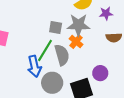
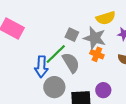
orange cross: (76, 42) -> (97, 54), moved, turned -32
gray semicircle: (62, 55) -> (71, 63), turned -30

